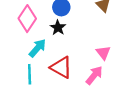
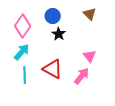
black star: (58, 28) -> (59, 34), moved
cyan arrow: (37, 48) -> (22, 52), moved

